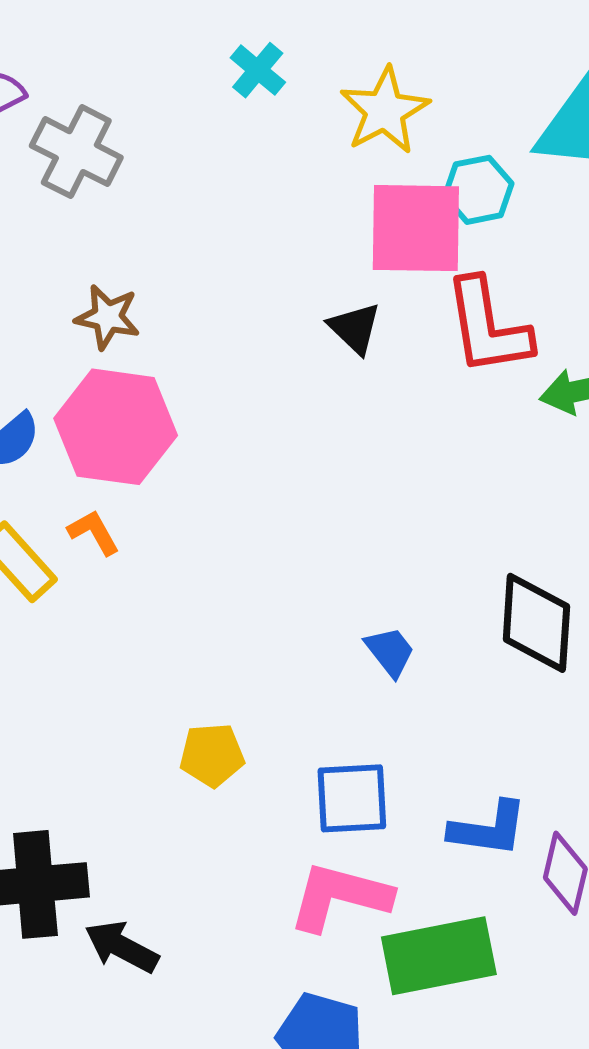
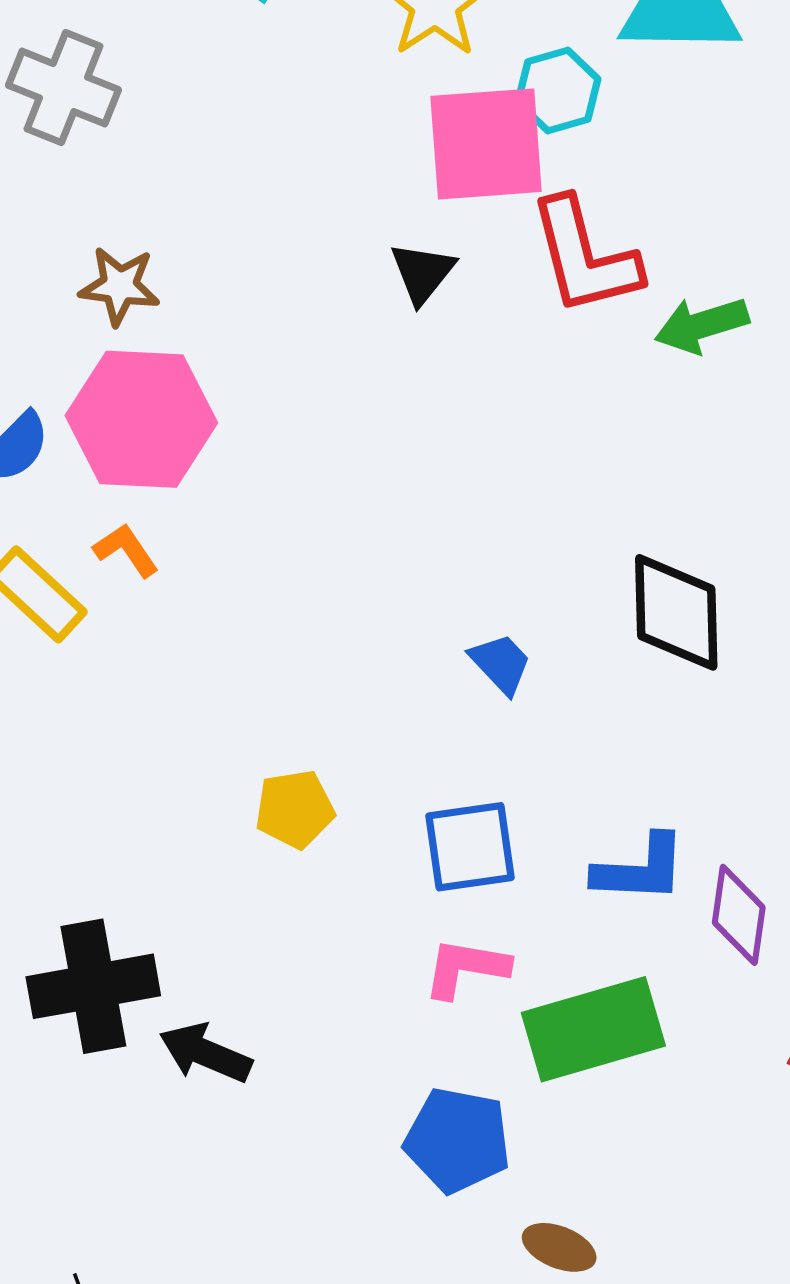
black triangle: (355, 328) -> (422, 273), turned 30
pink L-shape: (340, 897) -> (466, 968), size x0.7

